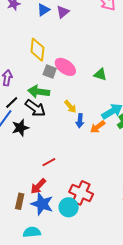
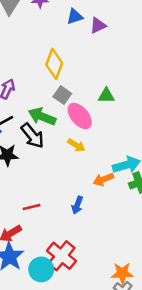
pink ellipse: (65, 67) -> (80, 116), moved
green triangle: (100, 74) -> (106, 96), moved, turned -32
yellow arrow: (70, 107) -> (76, 145), turned -32
blue arrow: (80, 121) -> (77, 205), moved

